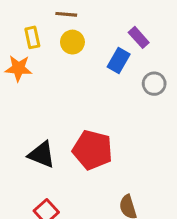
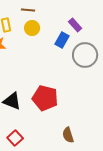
gray circle: (154, 84) -> (85, 55), size x1.6

